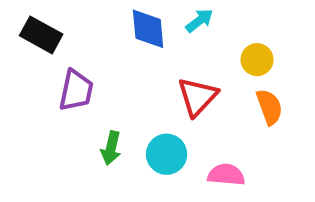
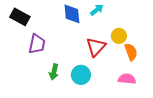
yellow circle: (257, 60) -> (119, 36), moved
pink semicircle: (226, 175) -> (127, 79), moved

